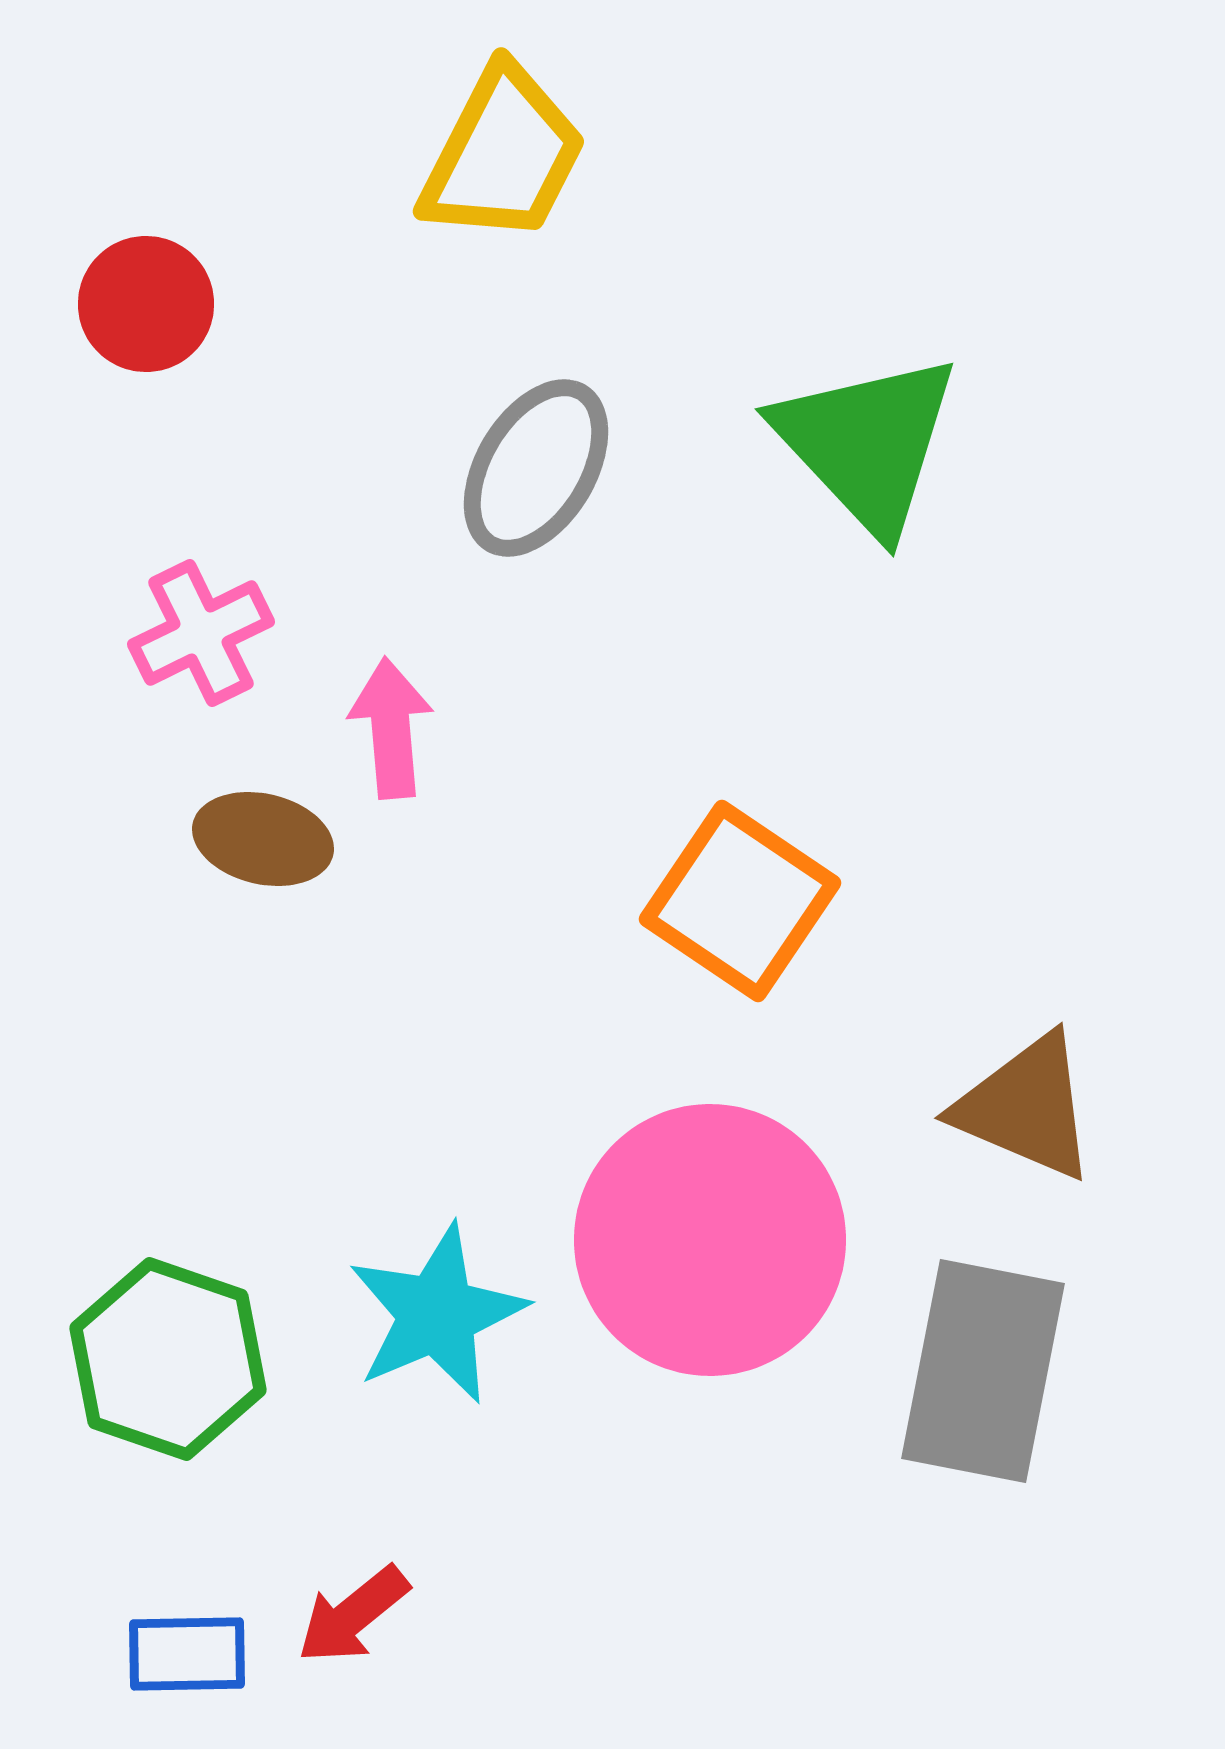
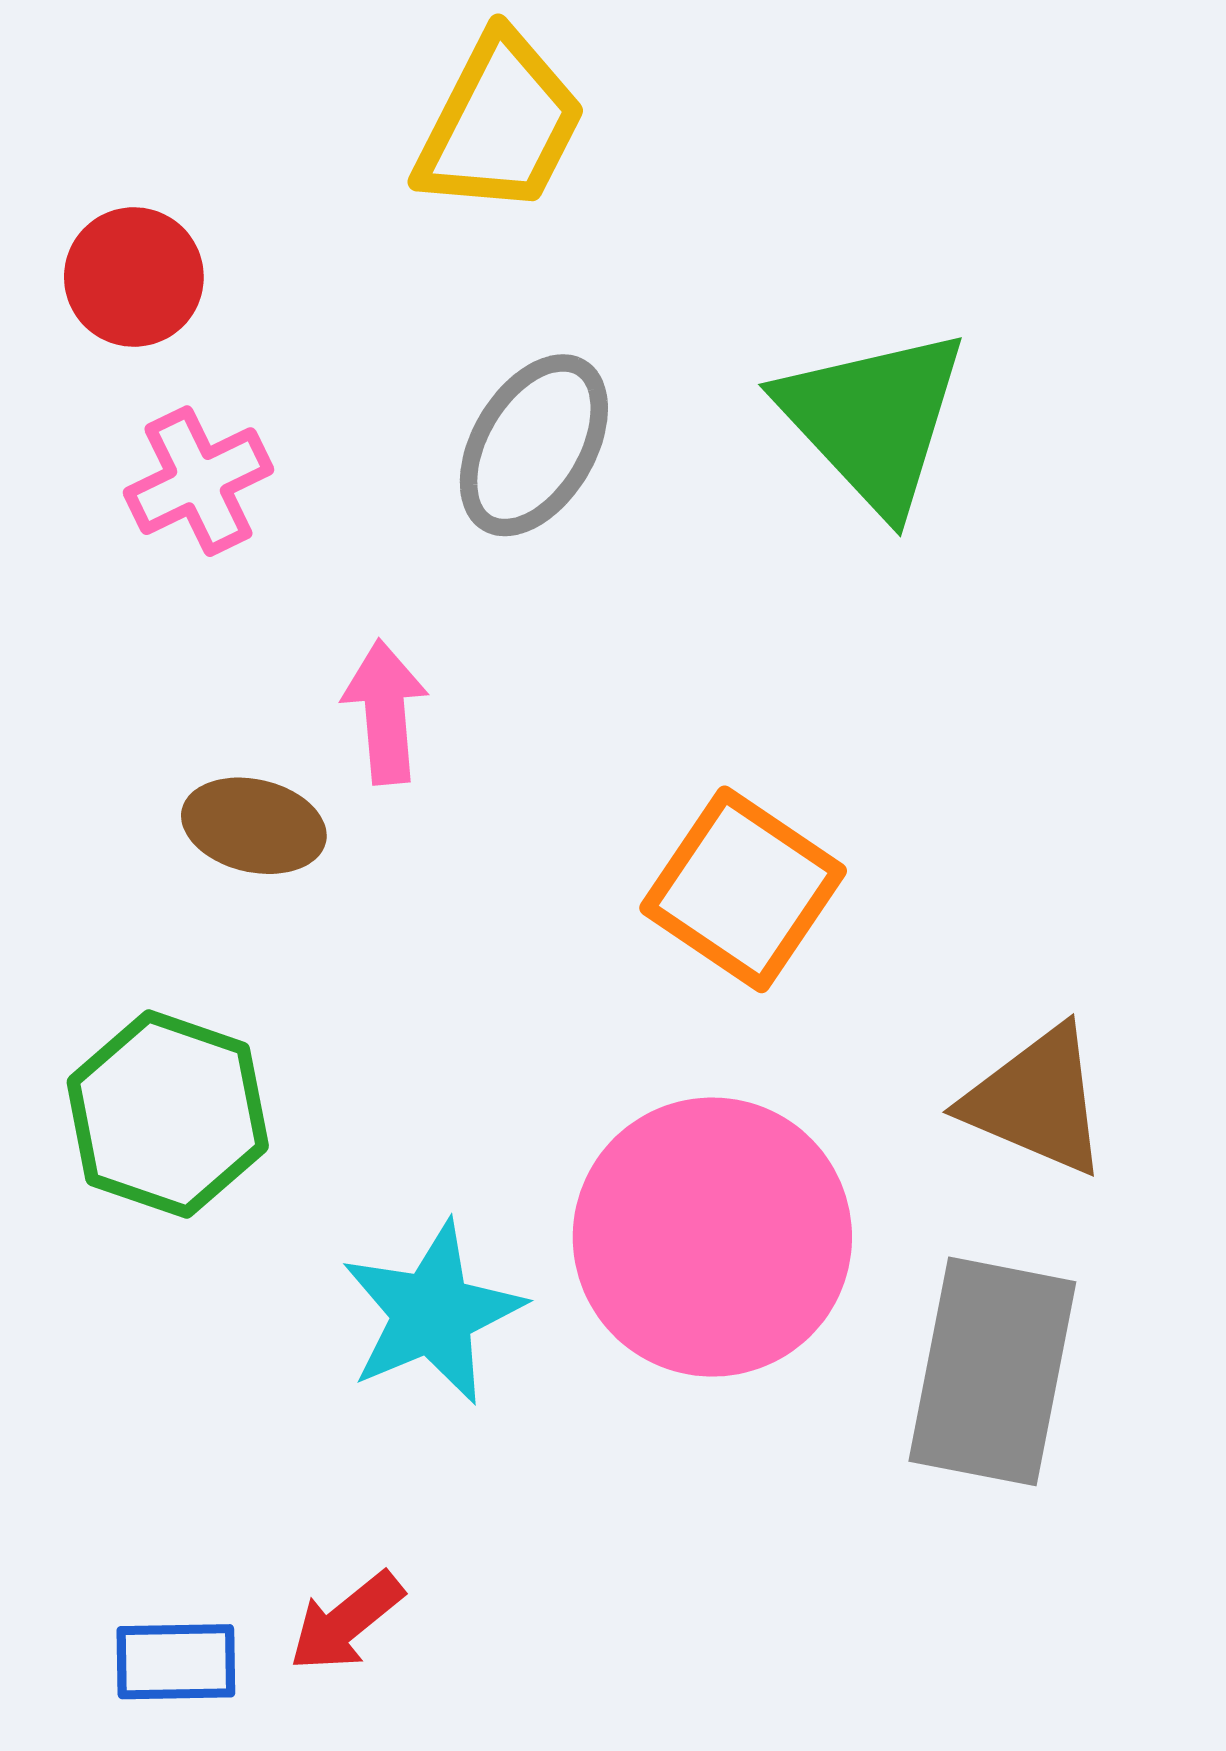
pink cross: (201, 633) -> (198, 481), moved
green hexagon: (168, 1359) -> (168, 1114), moved

